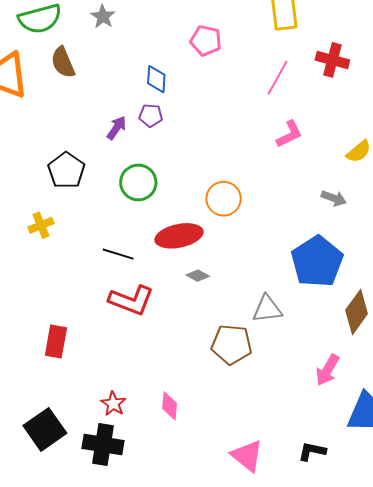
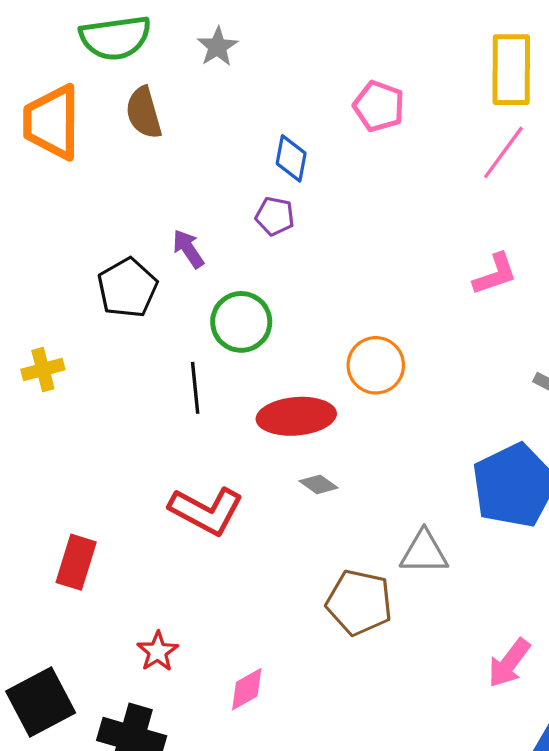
pink line: (277, 78) -> (503, 152), moved
purple arrow: (117, 128) -> (188, 249), moved, turned -75
yellow cross: (41, 225) -> (43, 370), moved
black line: (118, 254) -> (195, 388), moved, turned 60
red star: (113, 404) -> (158, 651), moved
pink diamond: (170, 406) -> (247, 689), turned 48

